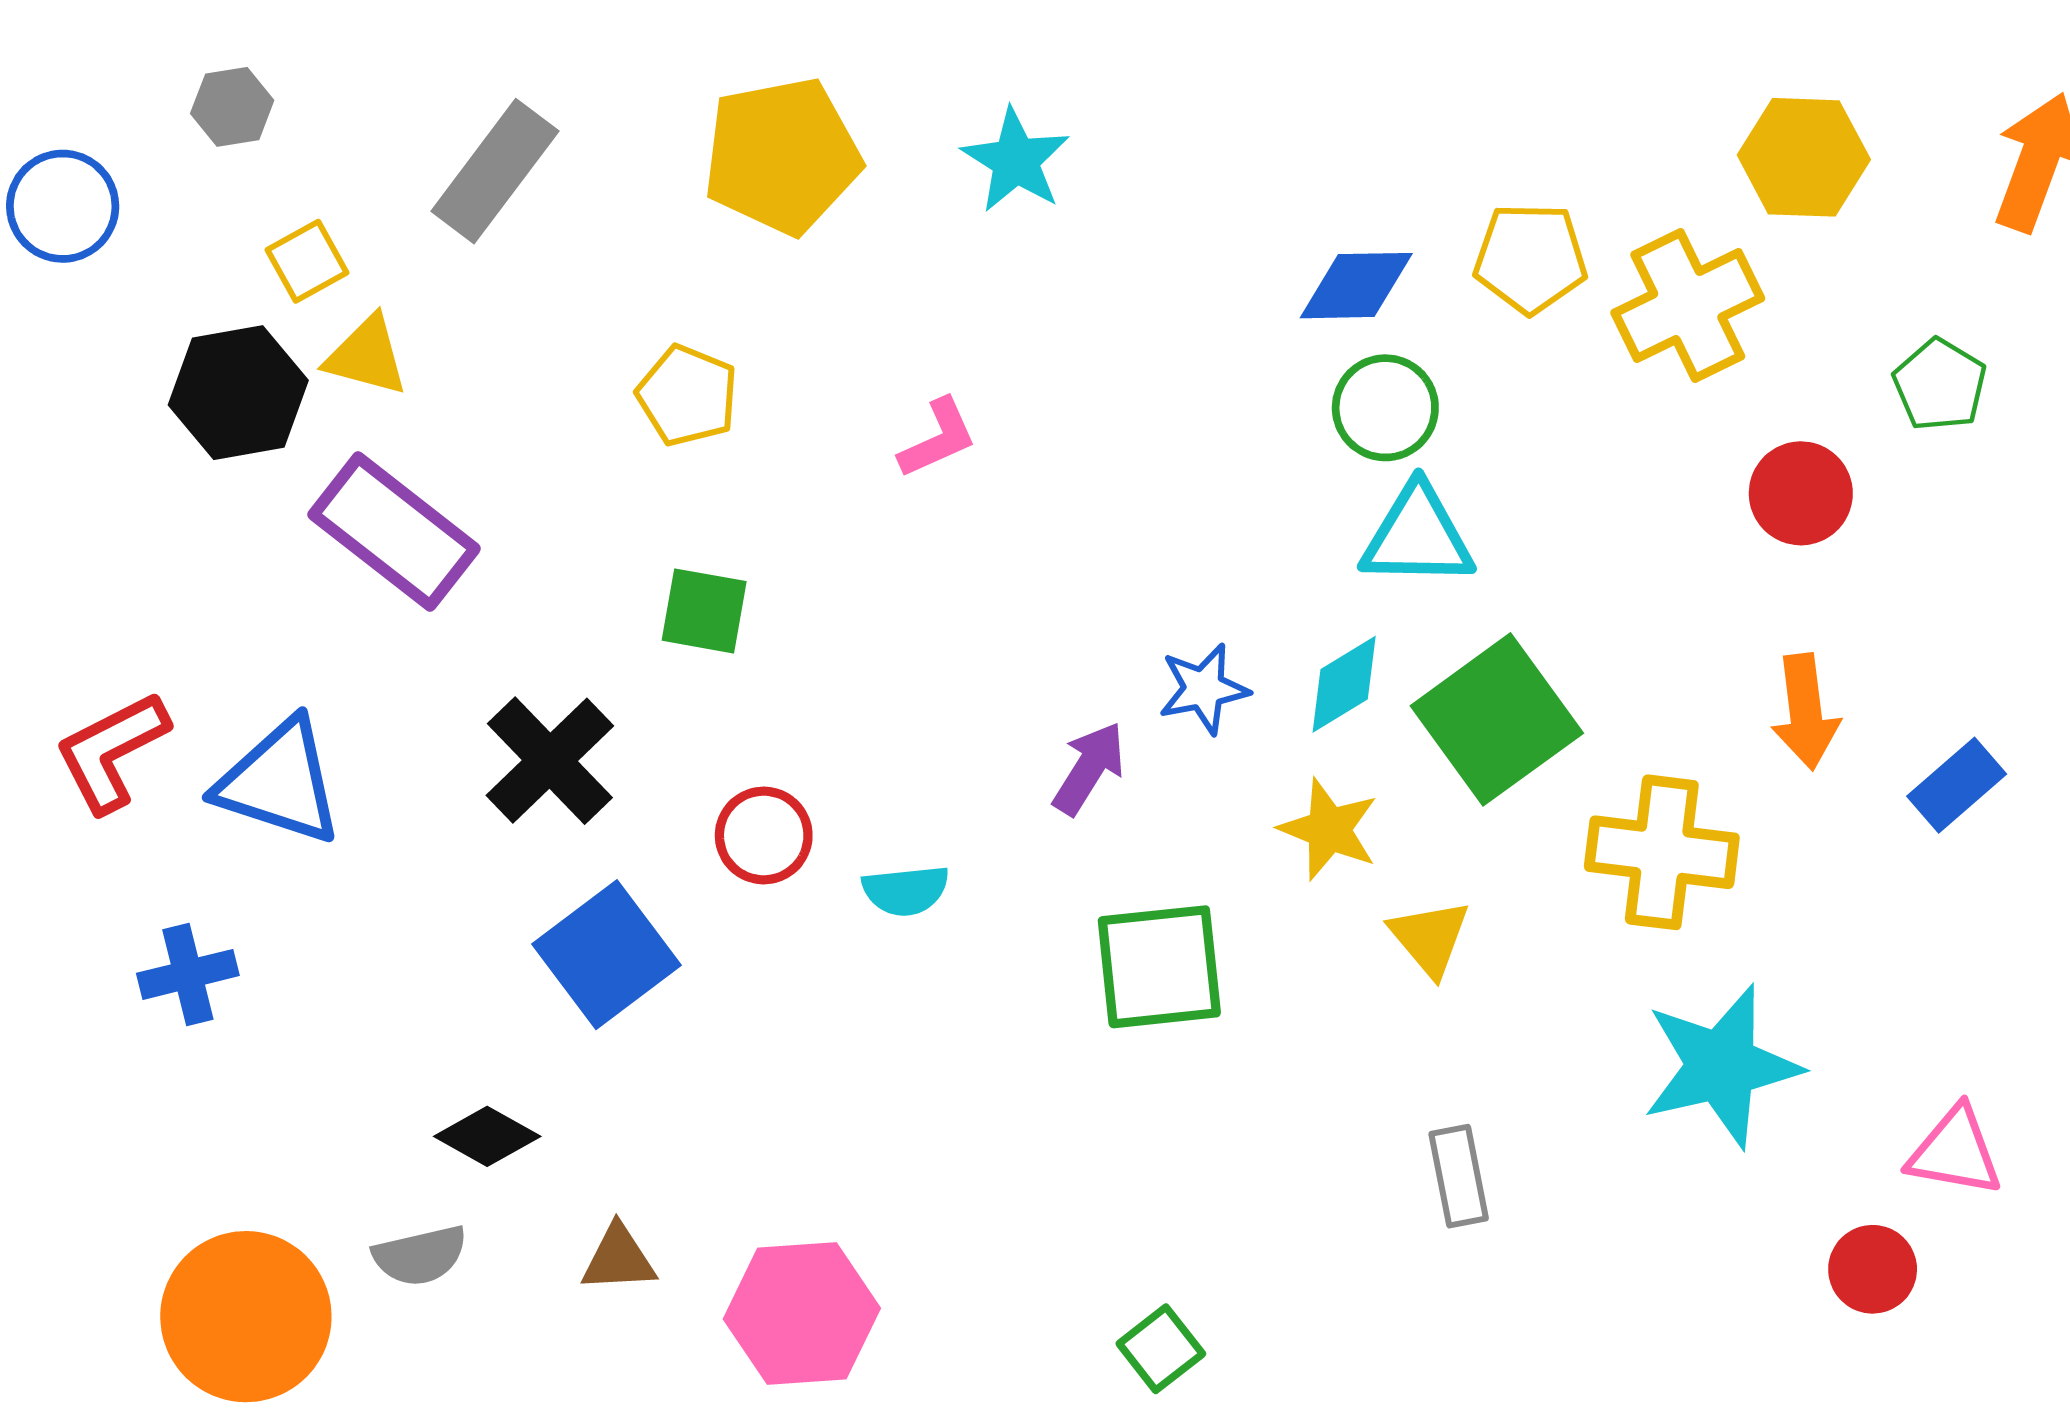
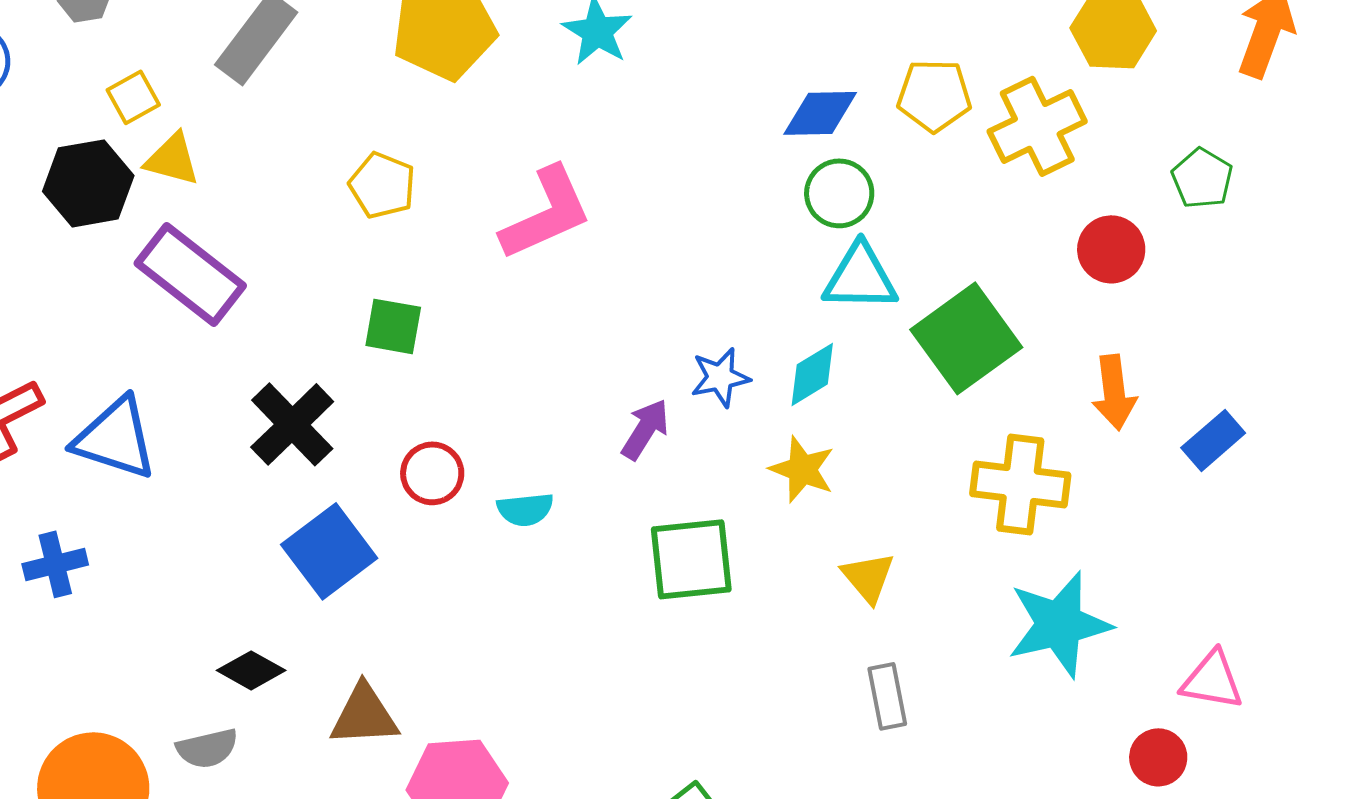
pink L-shape: (938, 438) -> (546, 213), size x1.8
green square: (1497, 719) -> (966, 338), moved
yellow triangle: (1430, 938) -> (868, 577), moved
brown triangle: (619, 1259) -> (364, 715), moved, size x1.4

